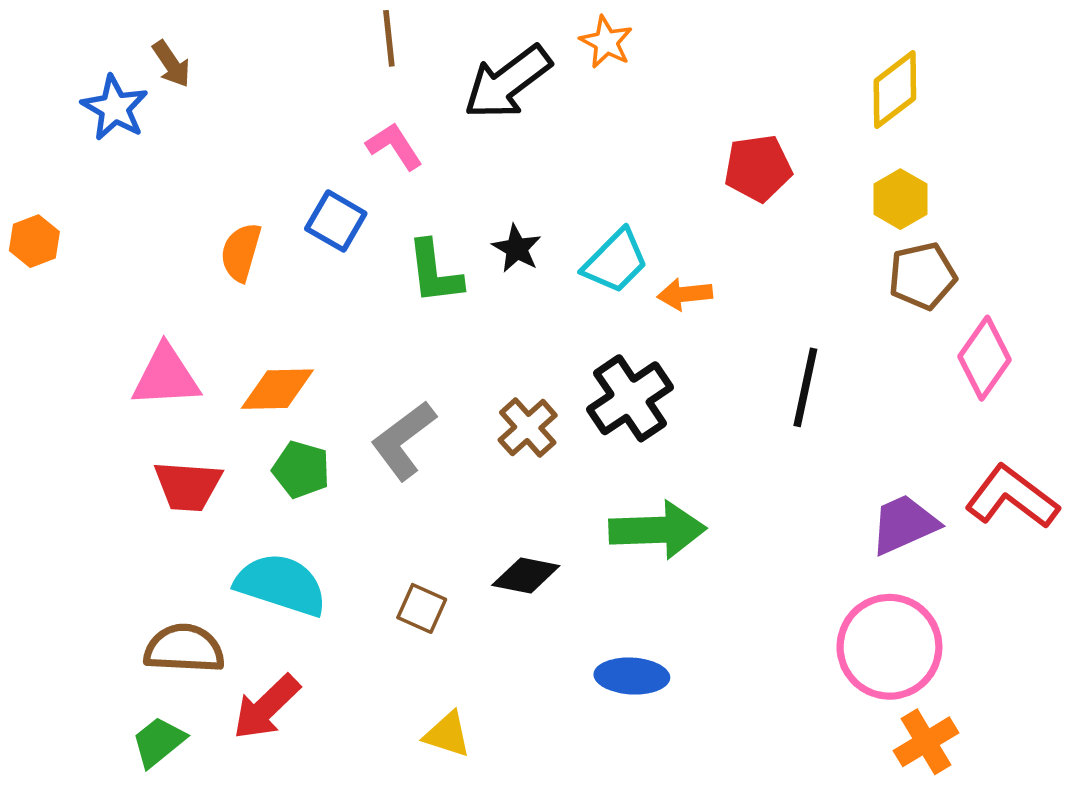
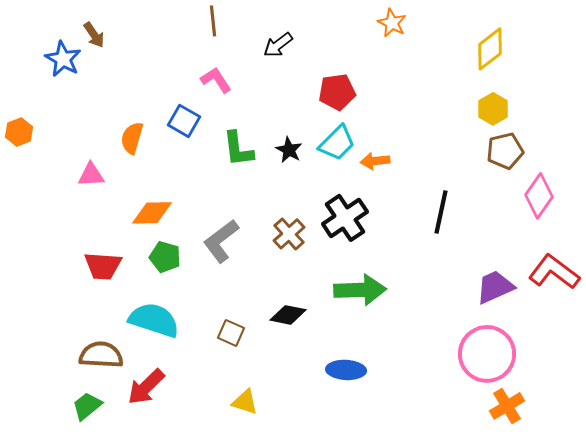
orange star: (606, 42) -> (392, 23), moved
black arrow: (508, 82) -> (278, 45), size x0.6
red pentagon: (758, 168) -> (337, 92), moved
black star: (517, 248) -> (289, 150), moved
pink triangle: (166, 376) -> (91, 175), moved, size x0.7

